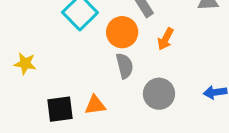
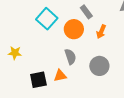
gray semicircle: (125, 66) -> (70, 57), moved

